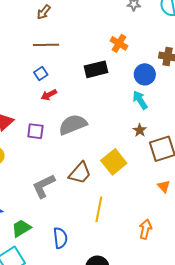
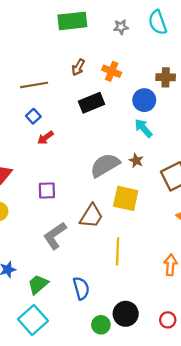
brown arrow: (44, 12) -> (78, 67), moved
gray semicircle: (73, 125) -> (105, 165), moved
brown star: (140, 130) -> (136, 161), moved
purple square: (35, 131) -> (47, 190), moved
yellow square: (114, 162) -> (126, 198), turned -30

